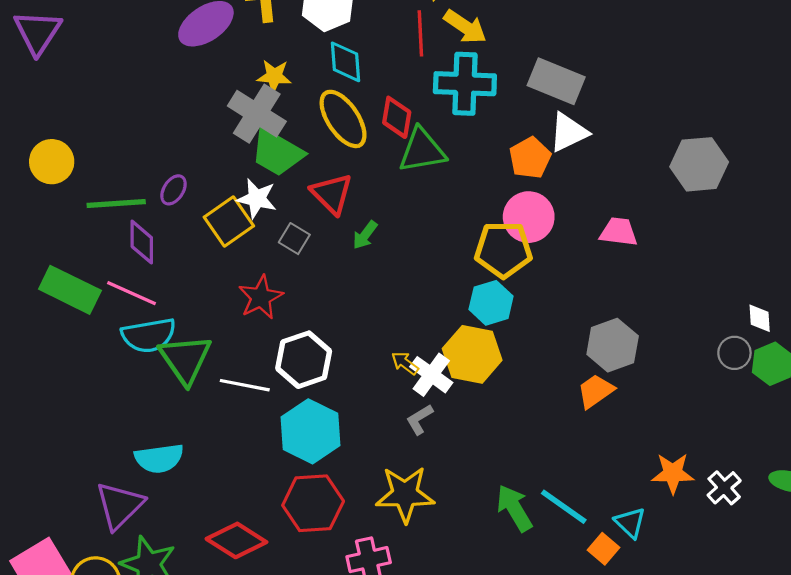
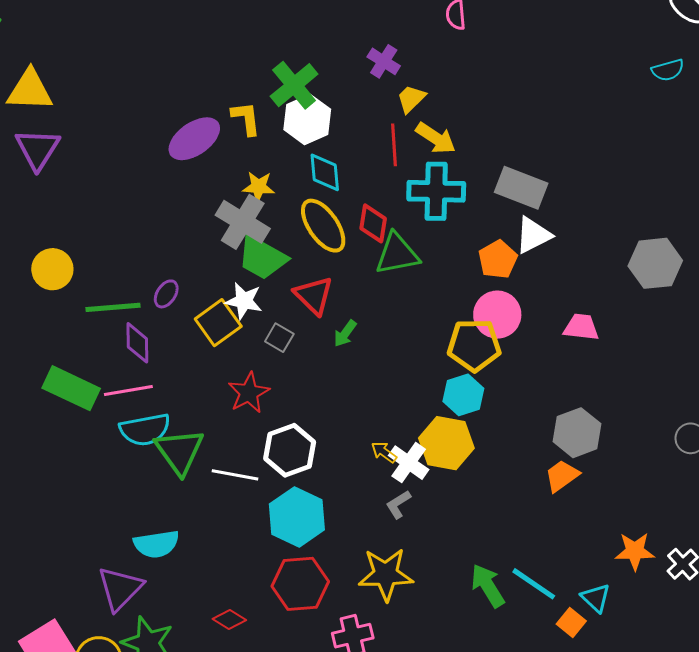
pink line: (131, 293) -> (128, 391), turned -33
red diamond: (236, 540) -> (229, 619), size x0.6

